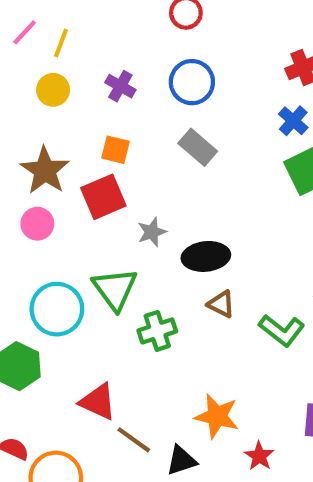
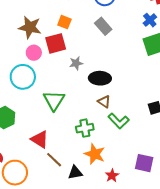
brown star: (45, 171) -> (30, 27), turned -30
pink circle: (37, 224) -> (34, 53), moved
green triangle: (115, 289) -> (54, 100), moved
cyan circle: (57, 309) -> (23, 77), moved
green L-shape: (282, 330) -> (119, 121), moved
green cross: (157, 331) -> (85, 128), moved

